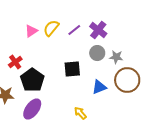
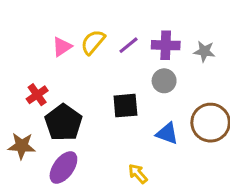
purple cross: (98, 30) -> (166, 45), turned -36
gray star: (116, 57) -> (204, 51), moved
blue triangle: (99, 87) -> (167, 133), turned 42

